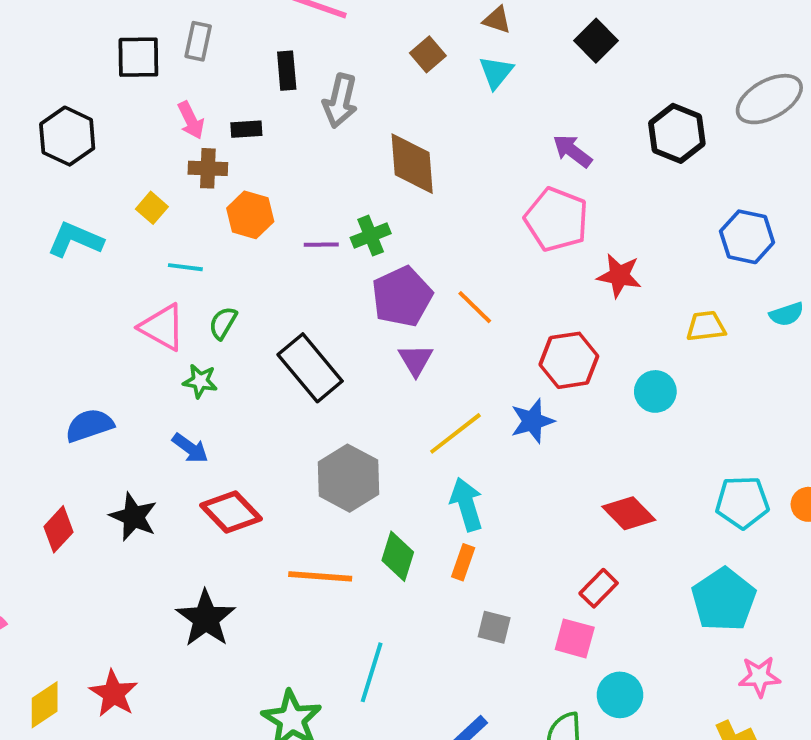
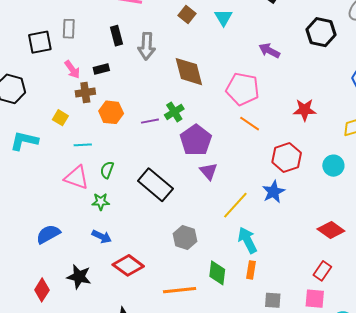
pink pentagon: (556, 219) -> (243, 89), moved
orange line: (475, 307) -> (250, 124), moved
gray hexagon: (349, 478) -> (185, 237), size x0.7

